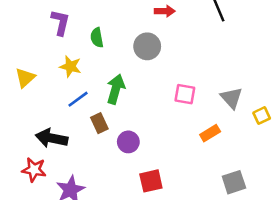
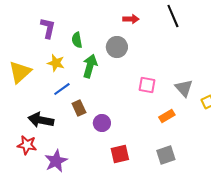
yellow triangle: (25, 78) -> (20, 72), size x1.4
green arrow: (116, 89) -> (90, 66), moved
gray square: (234, 182) -> (166, 155), moved

